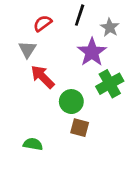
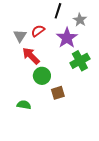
red semicircle: (43, 23) -> (38, 31), moved
green circle: (71, 102) -> (42, 76), moved
brown square: (80, 128) -> (58, 93), turned -32

